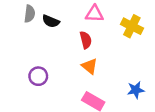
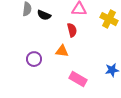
orange triangle: (89, 66) -> (62, 51), moved, turned -32

